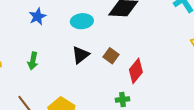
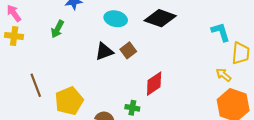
brown square: (111, 56) -> (128, 50), moved
green arrow: (33, 61) -> (57, 29), moved

